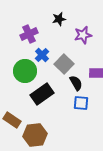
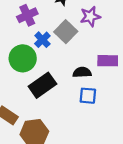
gray square: (64, 64) -> (66, 32), moved
black semicircle: (76, 83) -> (82, 72), turned -63

